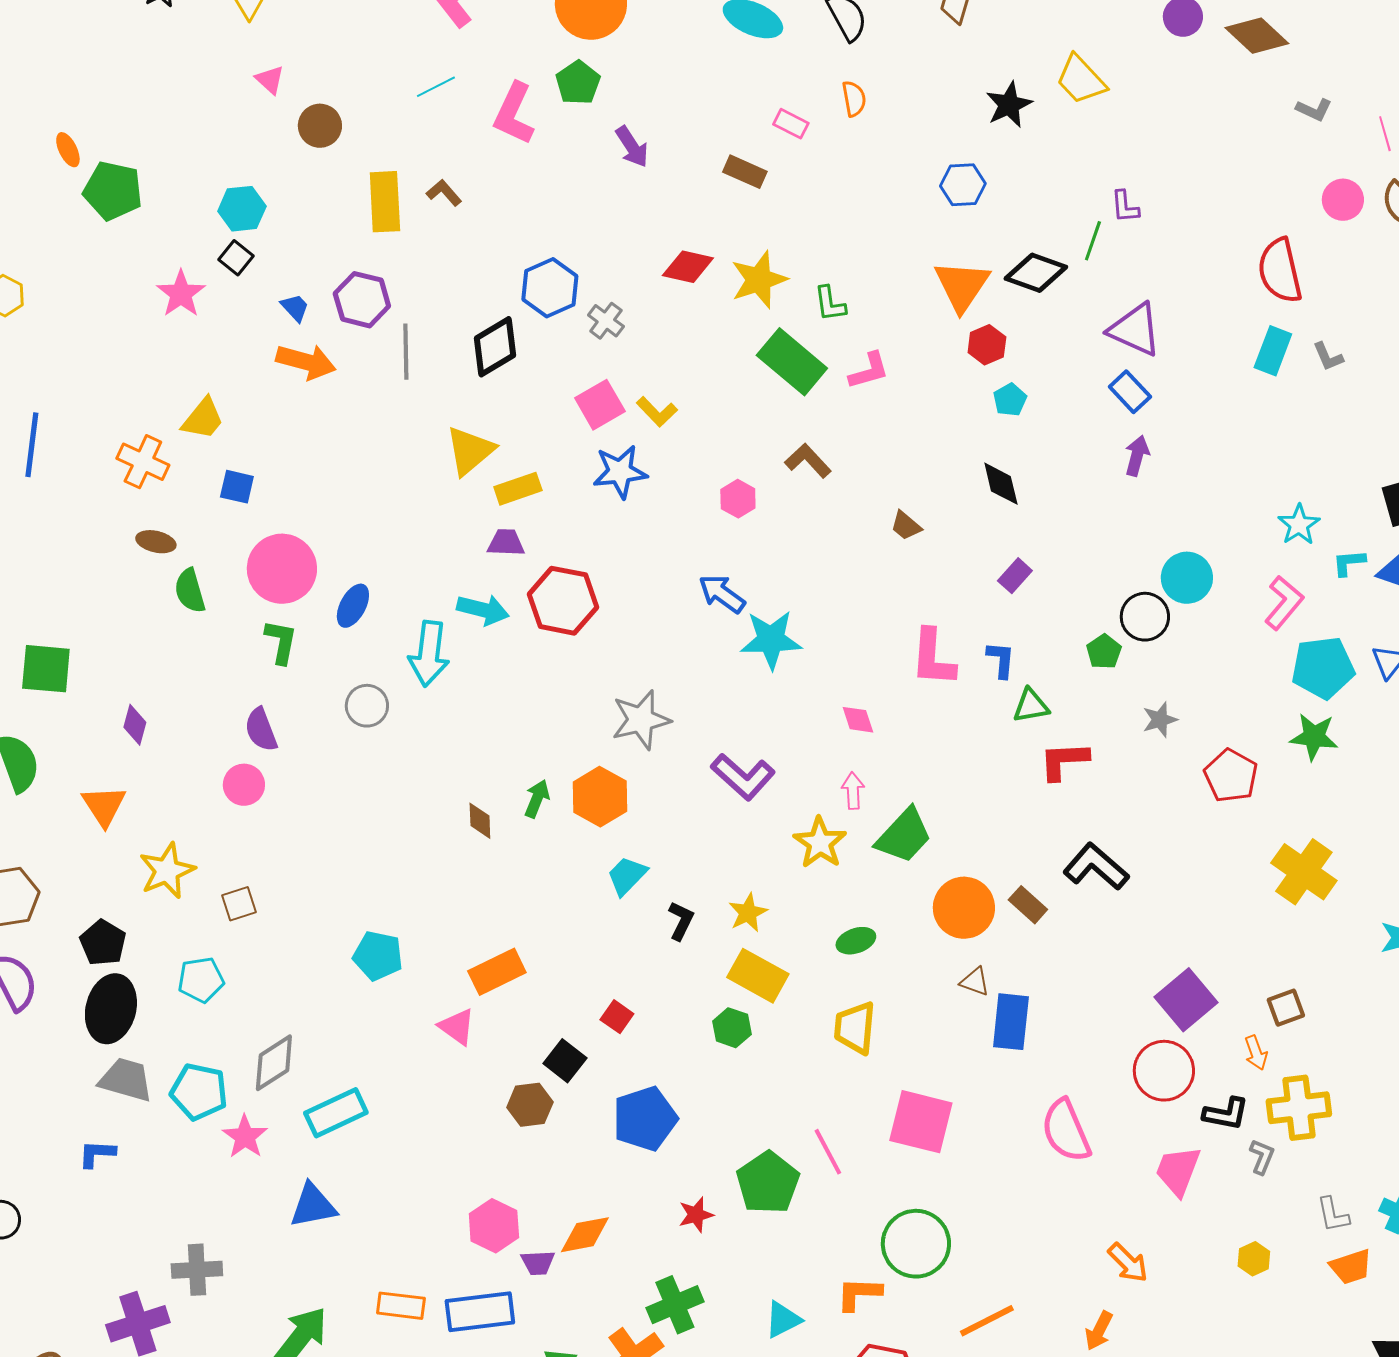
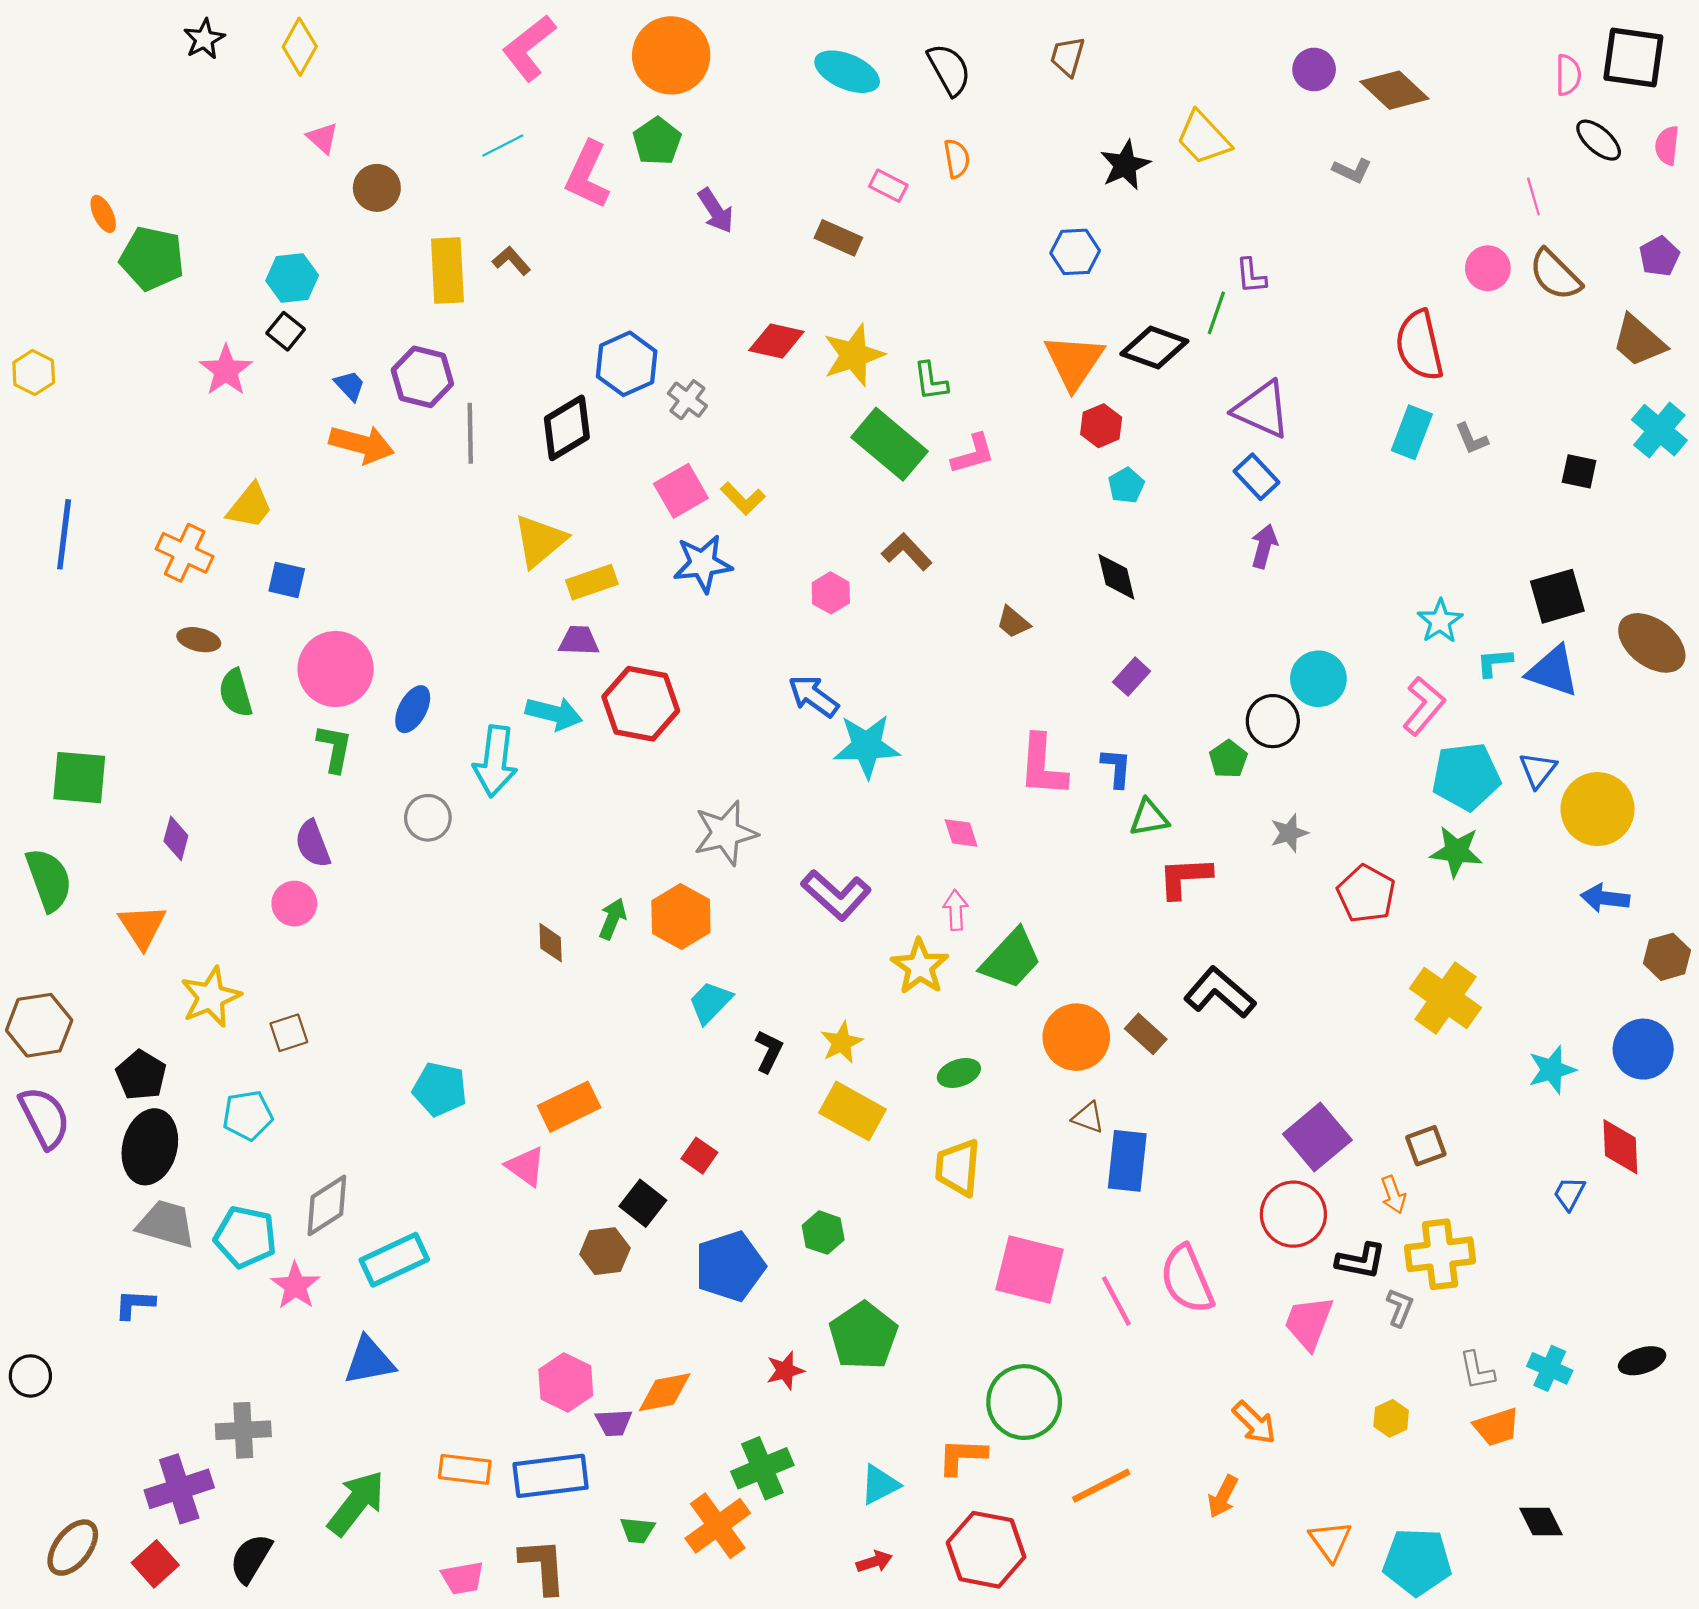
gray L-shape: (1314, 110) -> (1352, 171), moved
green hexagon: (732, 1028) -> (823, 1233), moved
pink line: (828, 1152) -> (1116, 1301), moved

